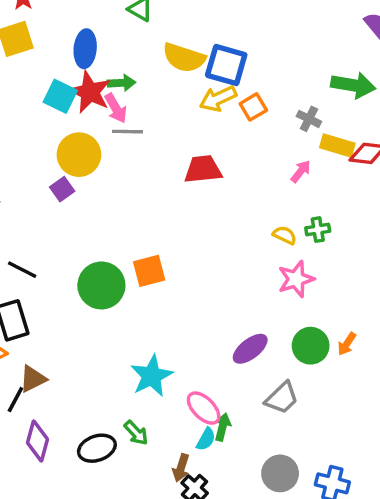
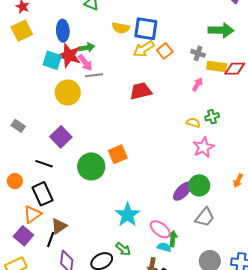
yellow semicircle: (184, 58) -> (121, 28), size x0.7
purple square: (62, 189) -> (61, 137), moved, size x1.5
green circle: (311, 346) -> (199, 185), moved
cyan semicircle: (206, 439) -> (164, 247), turned -96

